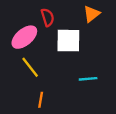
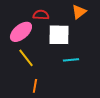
red semicircle: (48, 17) -> (41, 15), turned -70
cyan line: (88, 79) -> (71, 60), moved

